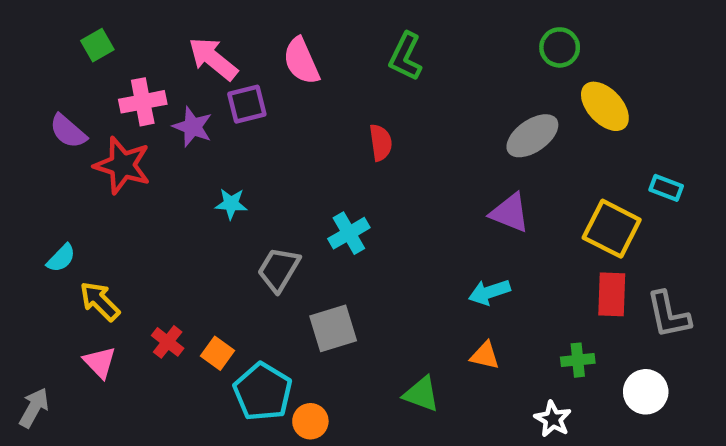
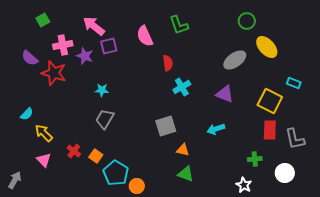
green L-shape: (406, 56) -> (179, 25), turned -45
pink semicircle: (301, 61) -> (145, 36), moved
cyan cross: (349, 233) -> (182, 87), moved
gray trapezoid: (279, 269) -> (105, 119), moved
gray square: (333, 328) -> (166, 126), moved
orange triangle: (485, 356) -> (183, 150), moved

